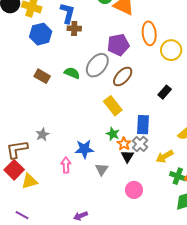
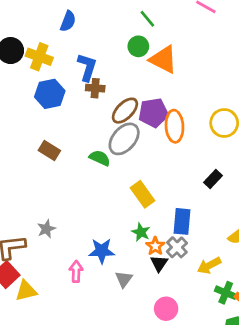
orange ellipse: (149, 33) -> (174, 126), moved
green semicircle: (72, 73) -> (100, 158), moved
brown ellipse: (123, 76) -> (125, 111), moved

